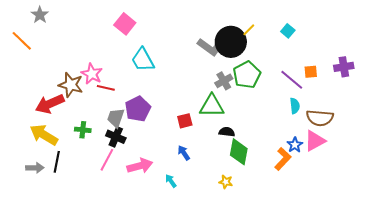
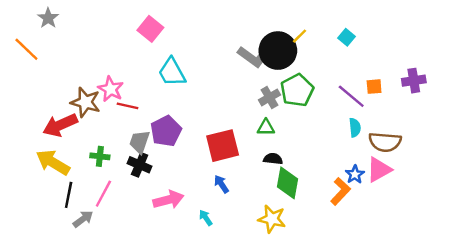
green triangle: (212, 106) -> (266, 128), moved, size x0.6
red square: (185, 121) -> (223, 146), size x1.8
pink line: (107, 160) -> (103, 194), moved
gray arrow: (35, 168) -> (83, 219), moved, turned -36
yellow star: (226, 182) -> (272, 219), size x1.6

